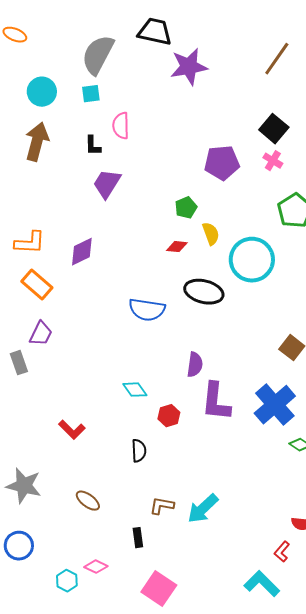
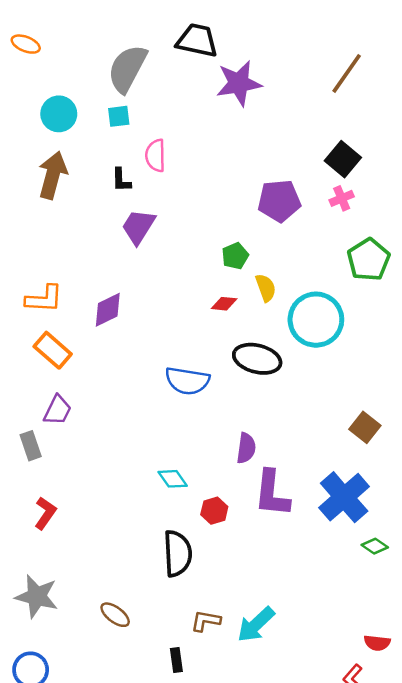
pink cross: (273, 161) -> (342, 198), turned 36
red L-shape: (72, 430) -> (45, 513), moved, turned -100
black semicircle: (139, 451) -> (178, 553), size x1.6

